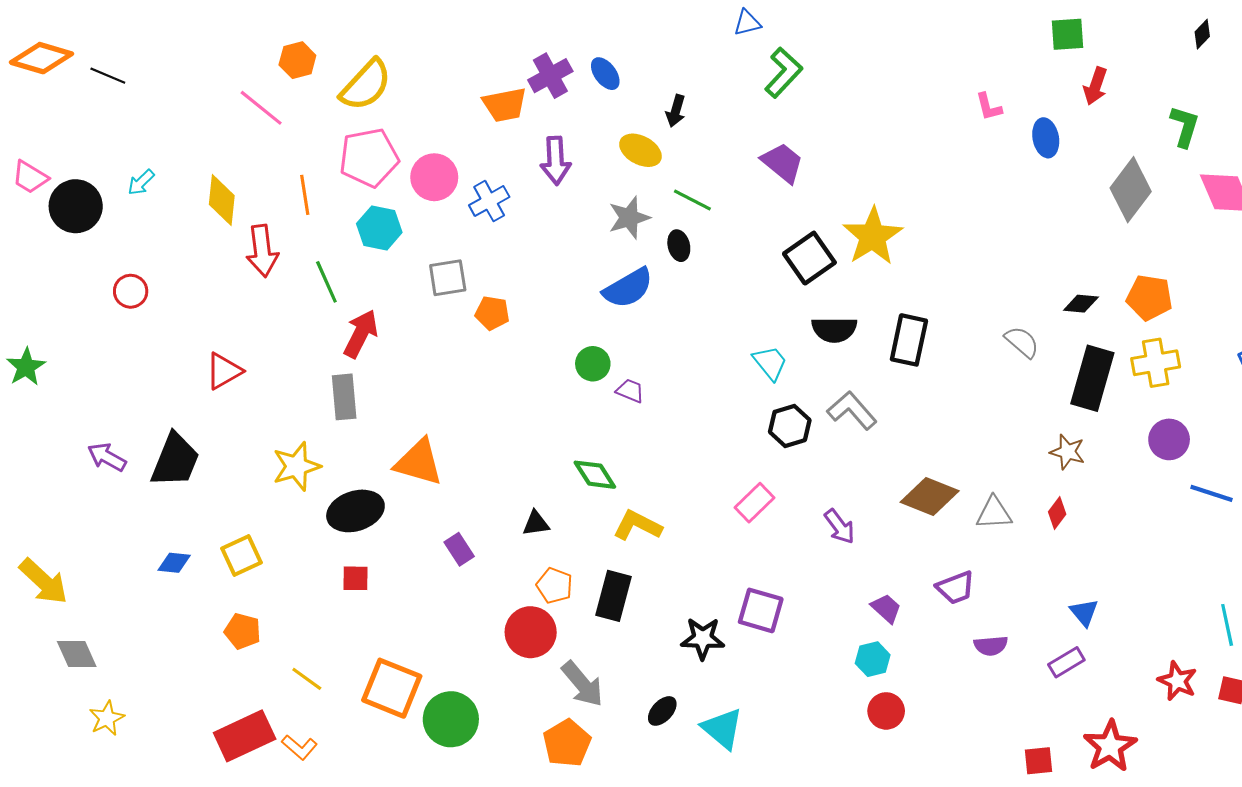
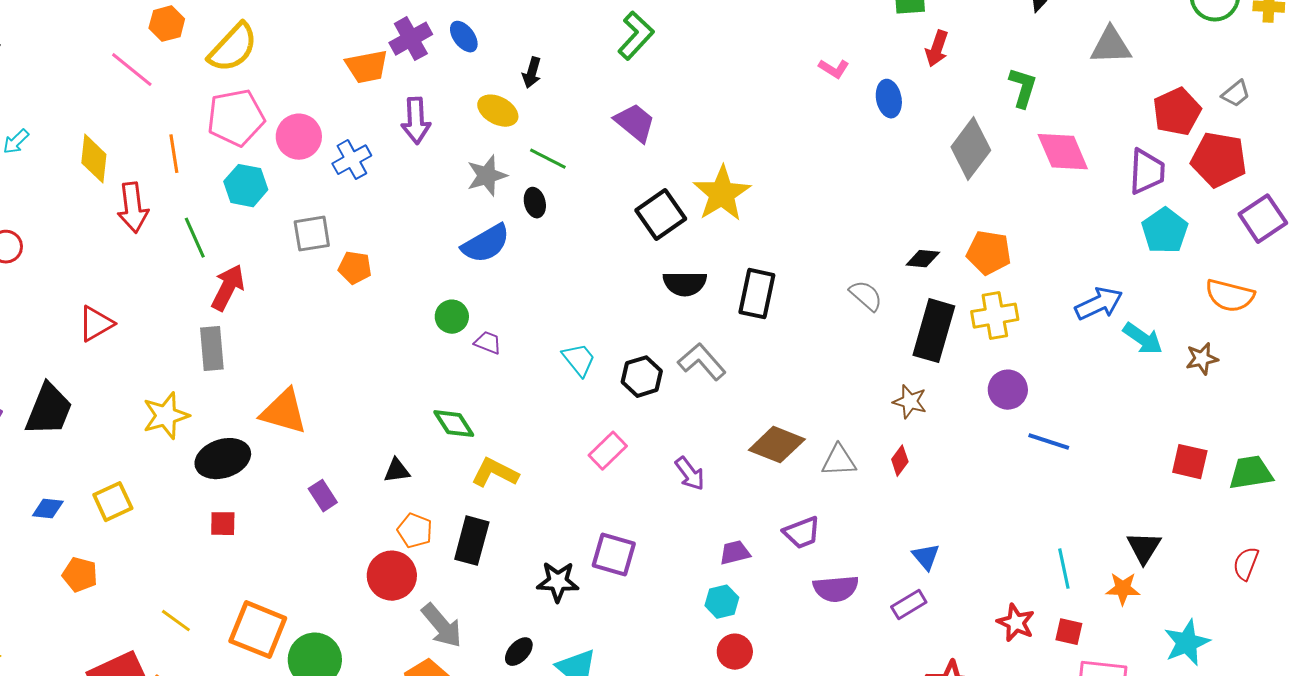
pink L-shape: (989, 107) -> (834, 69), turned -44
cyan trapezoid: (770, 363) -> (579, 360), moved
purple trapezoid: (886, 608) -> (735, 553), turned -56
orange pentagon: (243, 631) -> (80, 575), moved
purple semicircle: (991, 646) -> (836, 589), size x1.4

